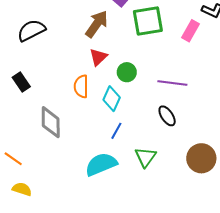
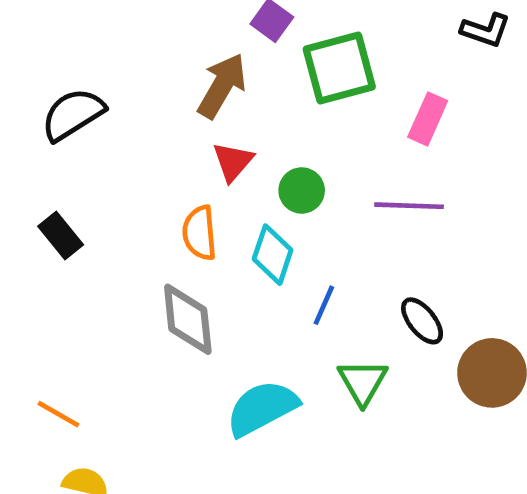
pink rectangle: (190, 31) -> (428, 119), moved
black ellipse: (167, 116) -> (422, 321), moved
gray diamond: (51, 122) -> (188, 319), moved
blue line: (116, 131) -> (324, 305), moved

